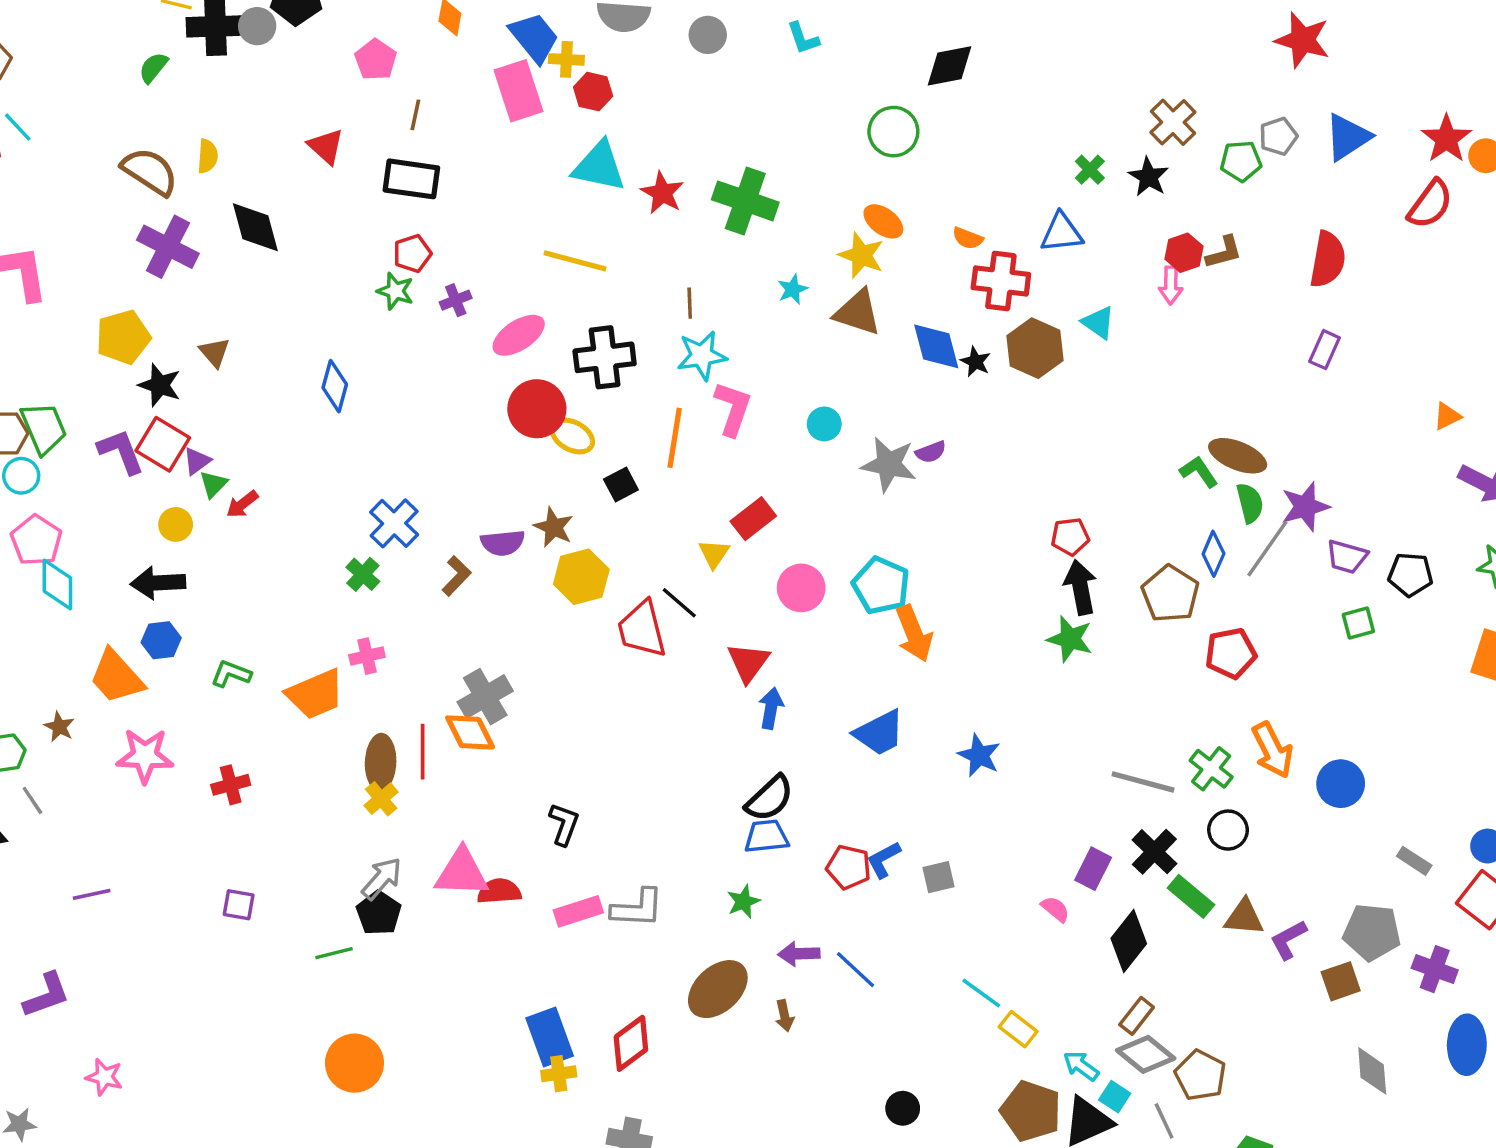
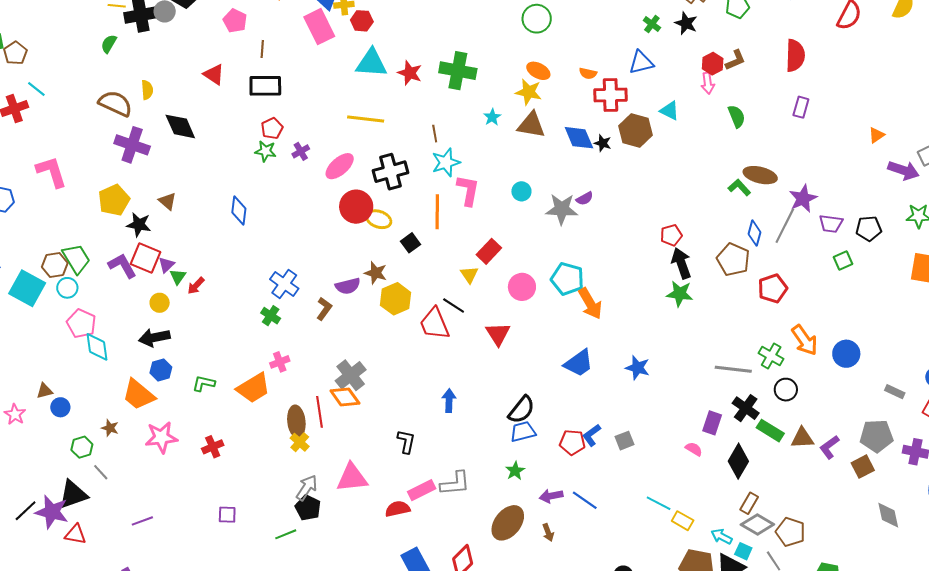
green semicircle: (1250, 503) -> (737, 116), moved
blue arrow: (771, 708) -> (449, 401), moved
red semicircle: (499, 891) -> (398, 509), moved

